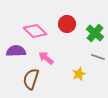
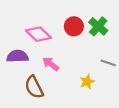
green cross: (95, 33) -> (98, 26), moved
brown semicircle: (31, 79) -> (34, 87), turned -45

